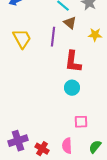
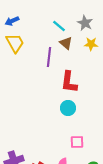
yellow star: (95, 35) -> (91, 44), moved
yellow trapezoid: (22, 39) -> (15, 43), moved

